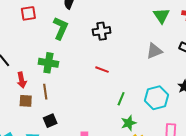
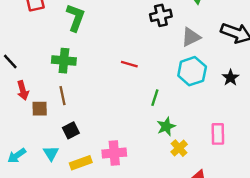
black cross: (102, 31) -> (161, 15), moved
red arrow: (22, 80) -> (23, 90), moved
cyan hexagon: (157, 98) -> (192, 71), moved

